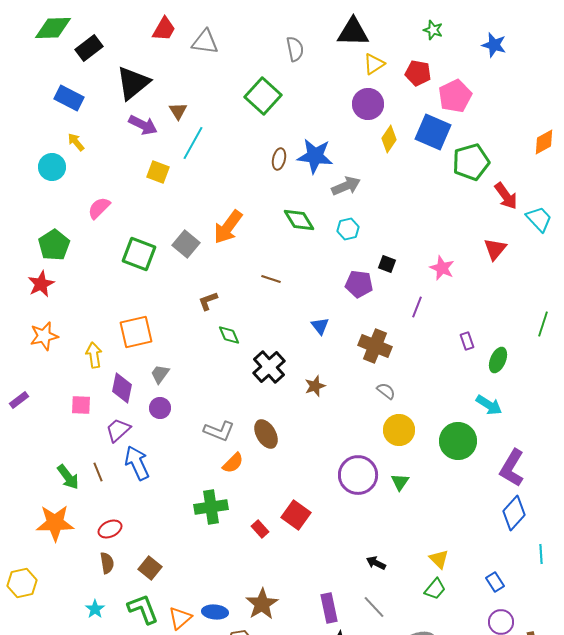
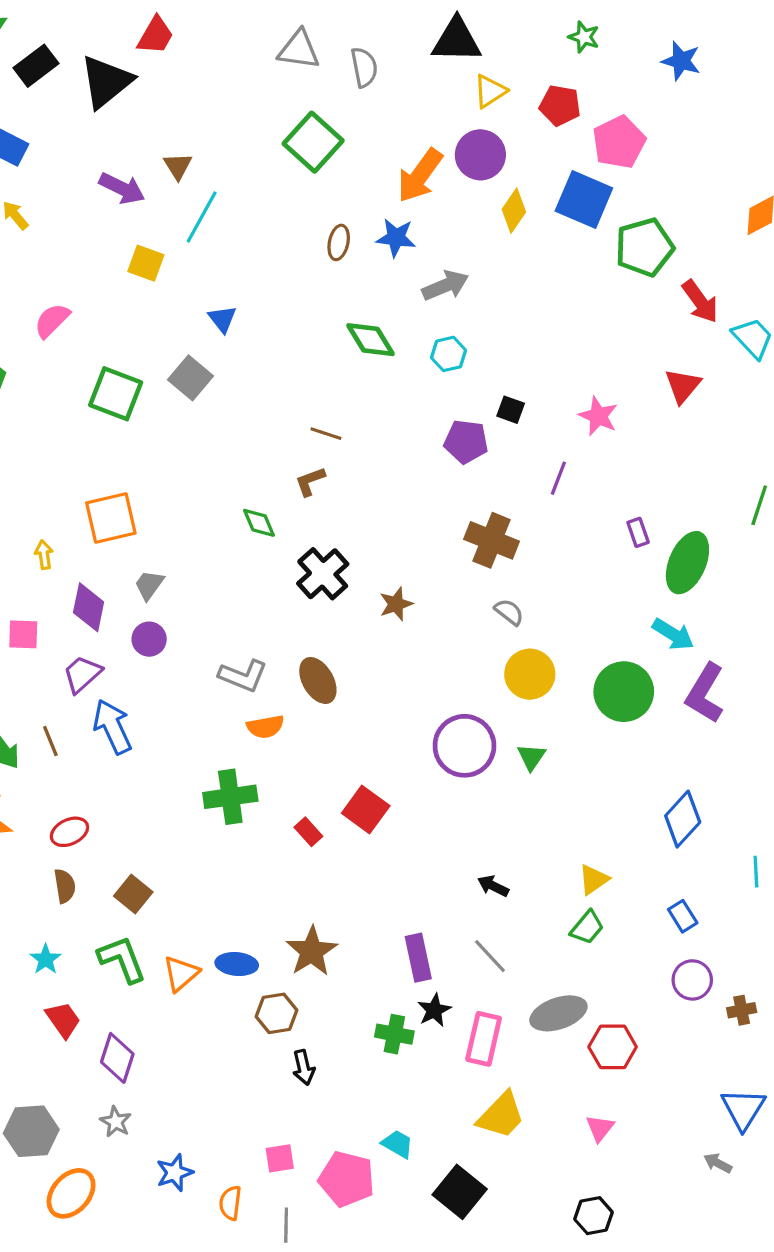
gray triangle: (205, 42) -> (299, 50), moved
black triangle: (133, 83) -> (106, 82), moved
blue star: (315, 156) -> (396, 238), size x0.7
orange arrow: (228, 227) -> (420, 176), moved
brown L-shape: (208, 301) -> (310, 481), moved
blue triangle: (320, 326) -> (222, 319), moved
yellow arrow: (94, 355) -> (44, 555), size x0.7
green ellipse: (498, 360) -> (687, 563), size x1.5
orange semicircle: (233, 463) -> (265, 727), turned 35
purple L-shape: (512, 468) -> (705, 693), moved
blue diamond: (514, 513) -> (683, 819), moved
yellow triangle: (439, 559) -> (593, 880), turned 40

